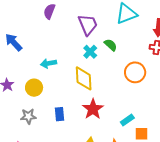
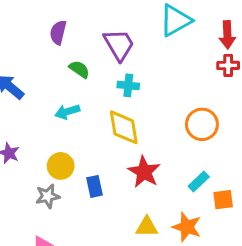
green semicircle: (111, 45) -> (79, 69), moved
cyan cross: (90, 52) -> (128, 85), turned -32
orange circle: (135, 72) -> (202, 124), moved
yellow circle: (34, 88) -> (61, 166), moved

